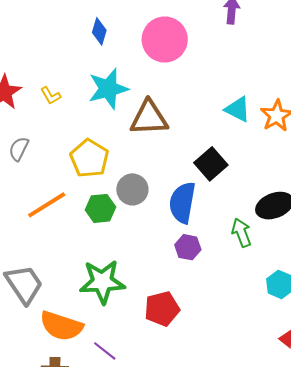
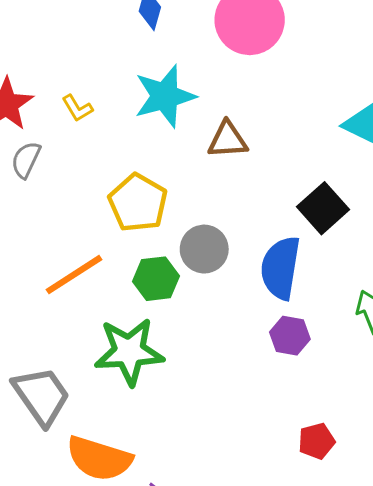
brown triangle: (149, 118) -> (228, 140), size x0.7
gray semicircle: (19, 149) -> (26, 160), moved
green star: (102, 282) -> (129, 352), moved
red pentagon: (162, 309) -> (317, 441), moved, size x0.7

